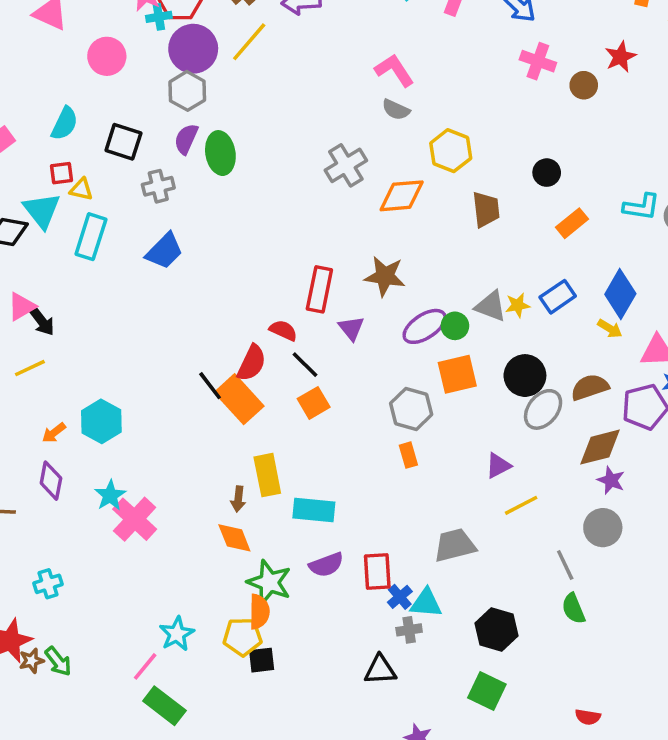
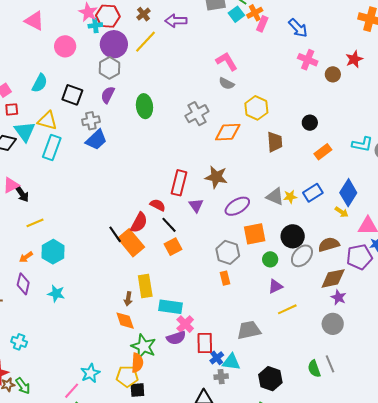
green ellipse: (220, 153) -> (144, 106), moved
red square: (62, 173) -> (12, 109), moved
yellow triangle: (81, 189) -> (47, 121), size x1.5
blue trapezoid: (164, 251) -> (96, 140), moved
green circle: (455, 326) -> (270, 259), moved
yellow line: (30, 368) -> (35, 223), moved
cyan star: (110, 495) -> (56, 294), turned -30
pink cross: (135, 519) -> (185, 324), moved, size x0.7
gray line: (565, 565) -> (330, 364), moved
cyan cross: (48, 584) -> (19, 342), turned 35

